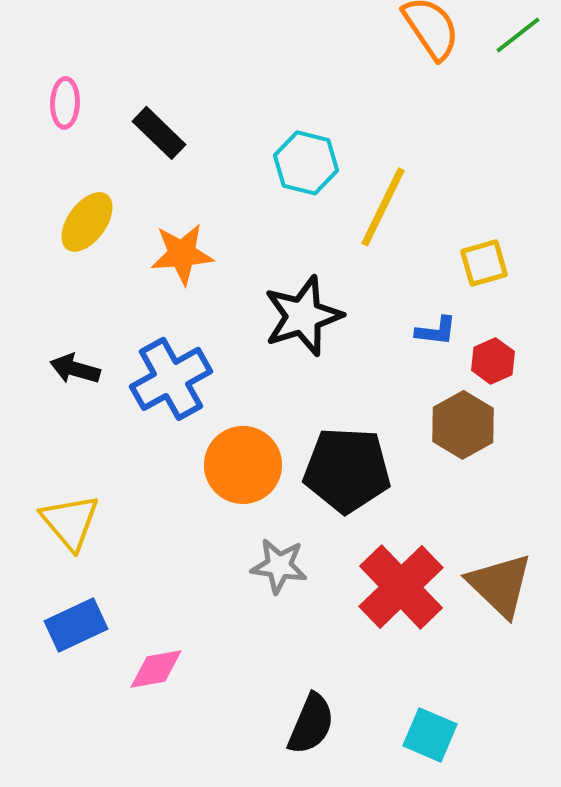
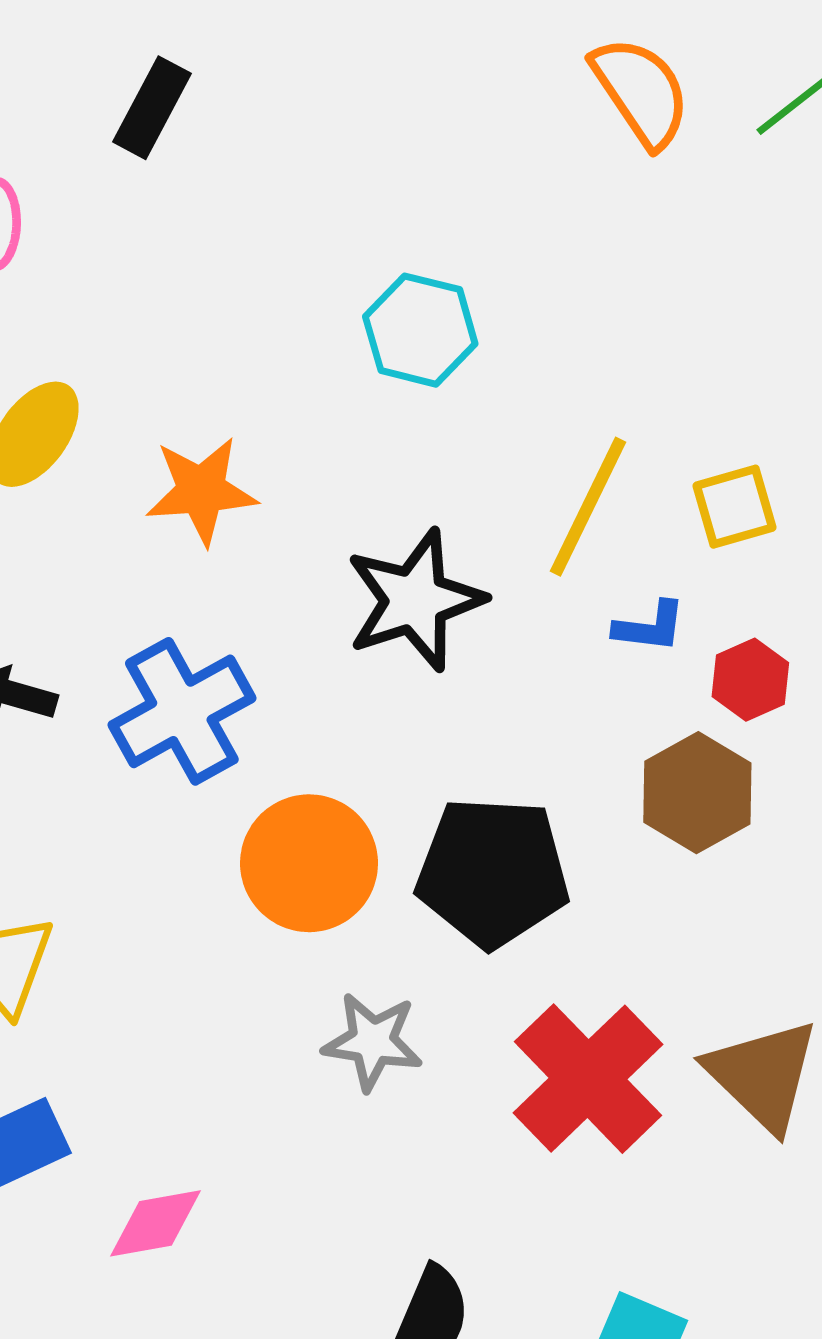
black rectangle: (159, 133) -> (152, 108), moved, turned 74
yellow line: (383, 207) -> (588, 507), moved

